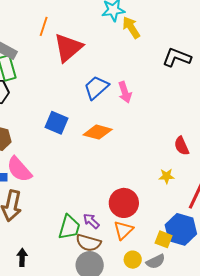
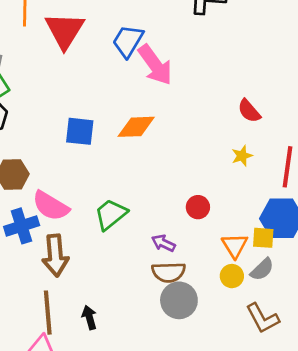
blue trapezoid: (96, 88) -> (128, 41), moved
pink arrow: (125, 92) -> (155, 65), size x1.5
red circle: (124, 203) -> (198, 207), size x0.6
green trapezoid: (69, 227) -> (111, 214), moved, turned -128
orange triangle: (123, 230) -> (235, 246), moved

